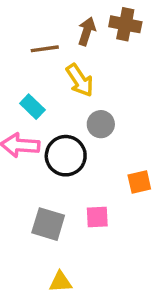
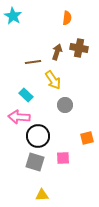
black circle: (66, 156) -> (38, 136), moved

